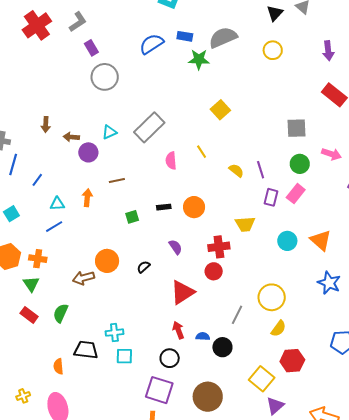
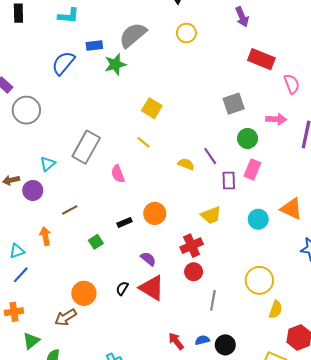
yellow line: (202, 152) -> (143, 142), moved
green triangle: (31, 284) -> (31, 341), moved, turned 42
red triangle: (182, 292) -> (152, 288), moved, turned -40
gray line: (237, 315) -> (213, 300), moved

